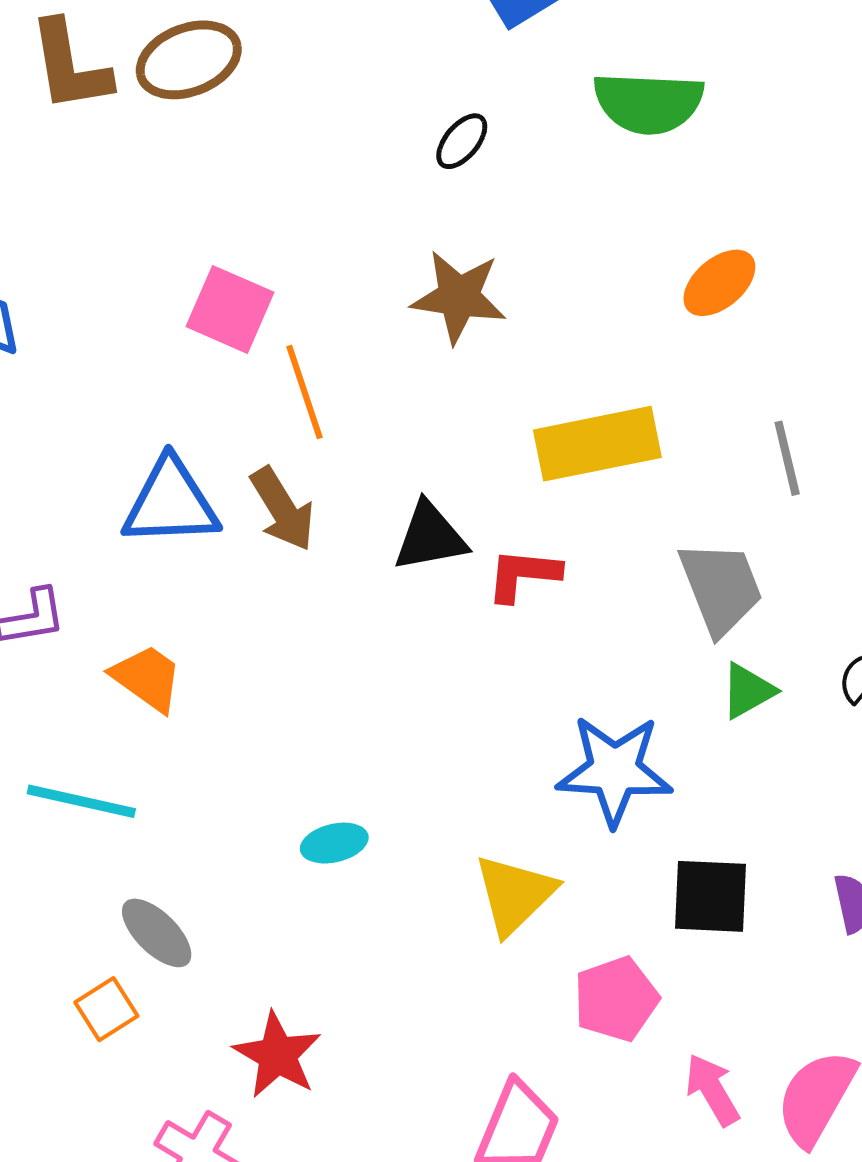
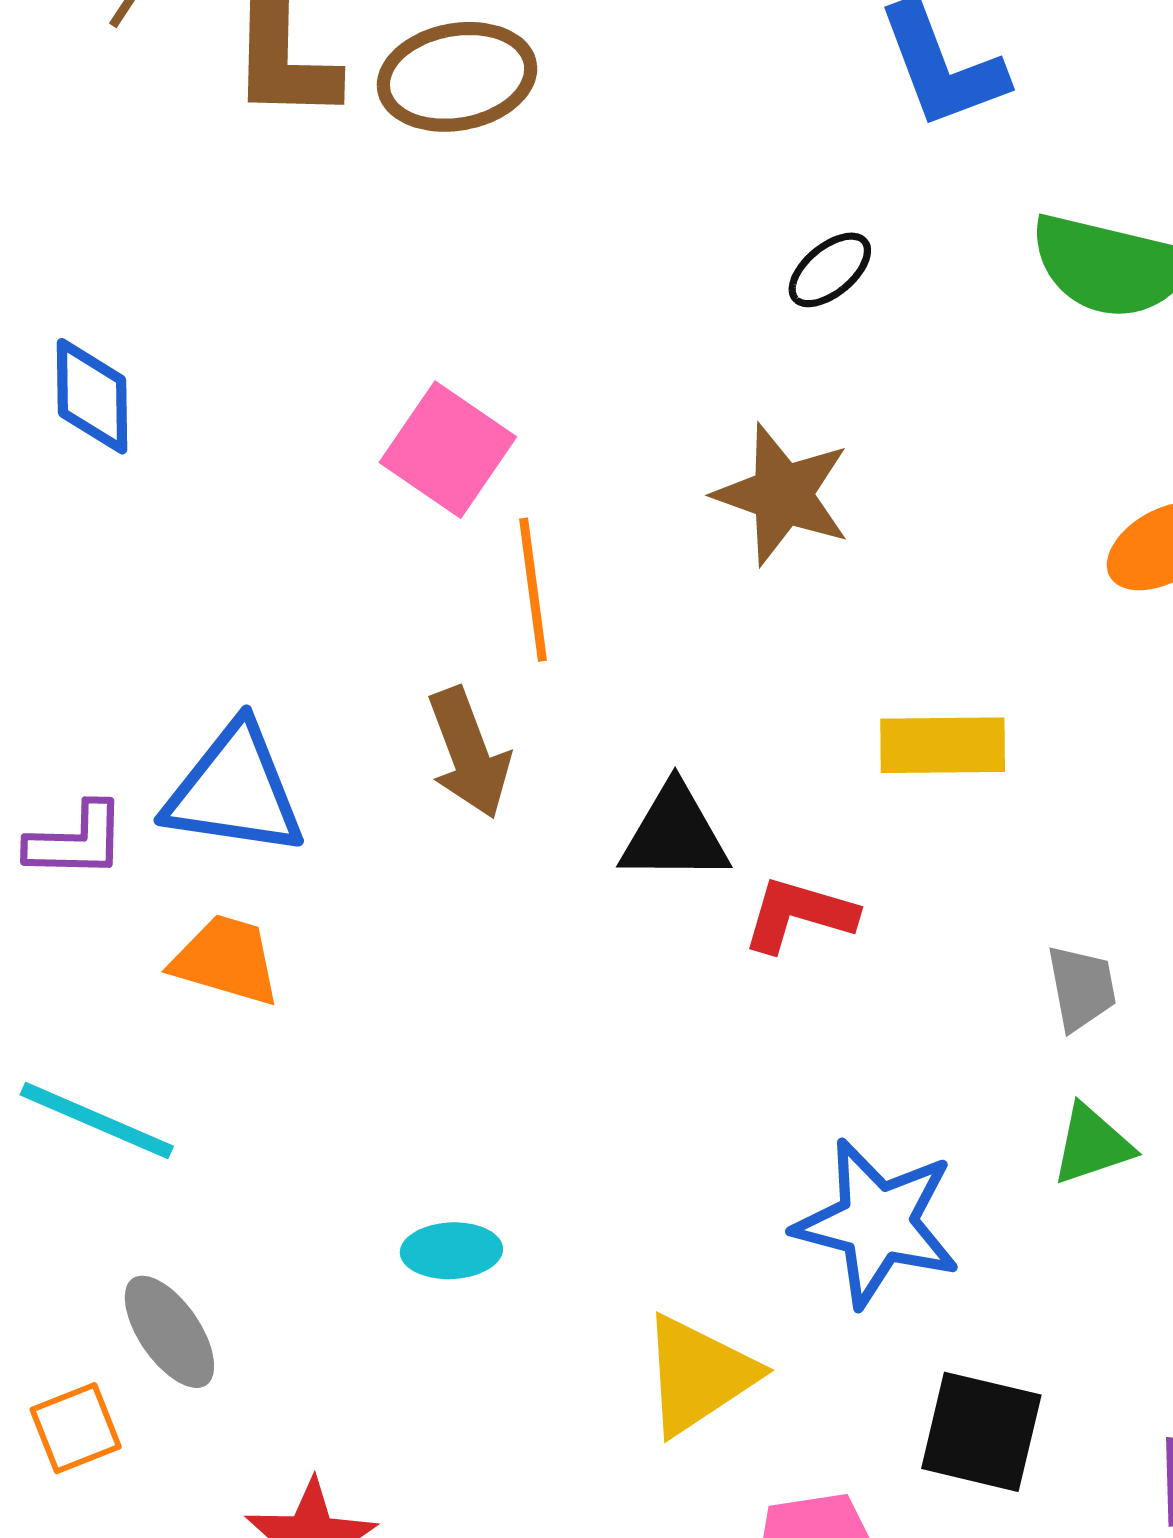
yellow rectangle: (597, 444) -> (943, 745), size x0.7
blue triangle: (171, 503) -> (235, 790), moved
gray trapezoid: (721, 588) -> (1081, 988), size x0.6
orange trapezoid: (147, 678) -> (226, 960), turned -30

